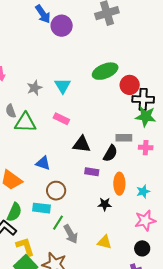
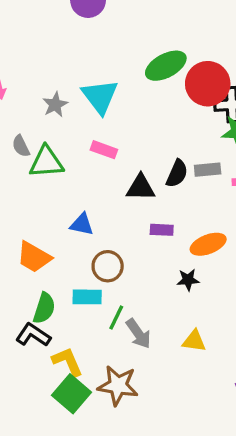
red circle: (130, 85) -> (208, 84), size x1.4
cyan triangle: (63, 86) -> (100, 96), size x1.4
black semicircle: (110, 153) -> (177, 174), moved
orange ellipse: (119, 184) -> (208, 244), turned 75

